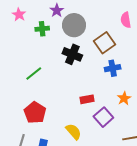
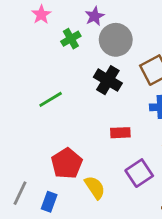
green cross: (42, 29) -> (71, 39), turned -32
red rectangle: (87, 99) -> (120, 133), moved
red pentagon: (35, 113) -> (67, 163), moved

